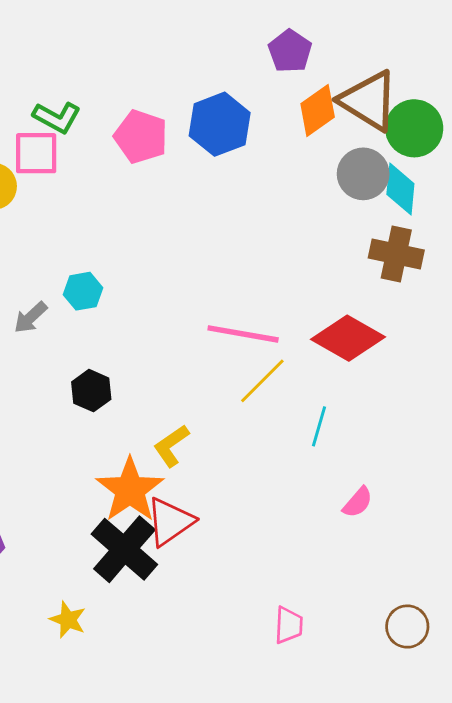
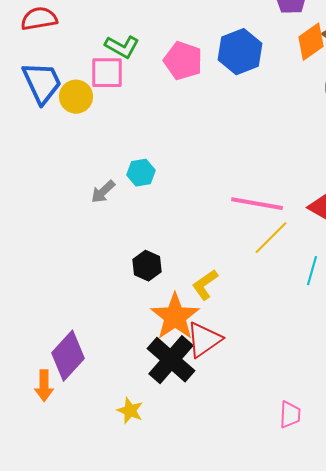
black hexagon: (91, 391) -> (147, 266), moved

